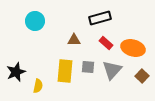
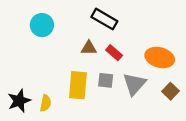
black rectangle: (100, 18) -> (104, 19), moved, turned 45
red rectangle: (106, 43) -> (114, 53), moved
black star: (16, 72) -> (19, 101), moved

